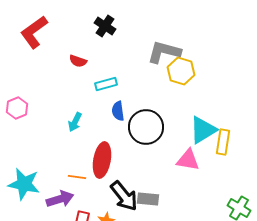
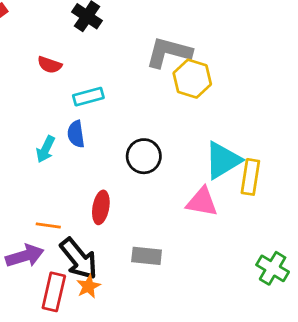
blue semicircle: (118, 111) -> (76, 134), moved
black circle: (146, 127) -> (144, 156), size x0.7
red ellipse: (102, 160) -> (101, 207), moved, size x0.7
black arrow: (124, 196) -> (79, 259), moved

